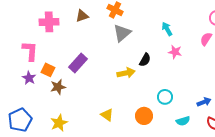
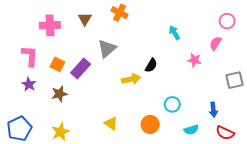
brown triangle: (82, 16) -> (85, 19), turned -40
gray triangle: (122, 33) -> (107, 49), moved
pink star: (175, 52) -> (194, 60), moved
orange square: (48, 70) -> (57, 64), moved
blue arrow: (204, 102) -> (213, 110), turned 104

